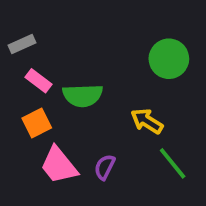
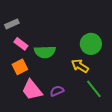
green circle: (169, 59) -> (91, 44), moved
purple semicircle: (105, 167) -> (57, 91), turned 40

